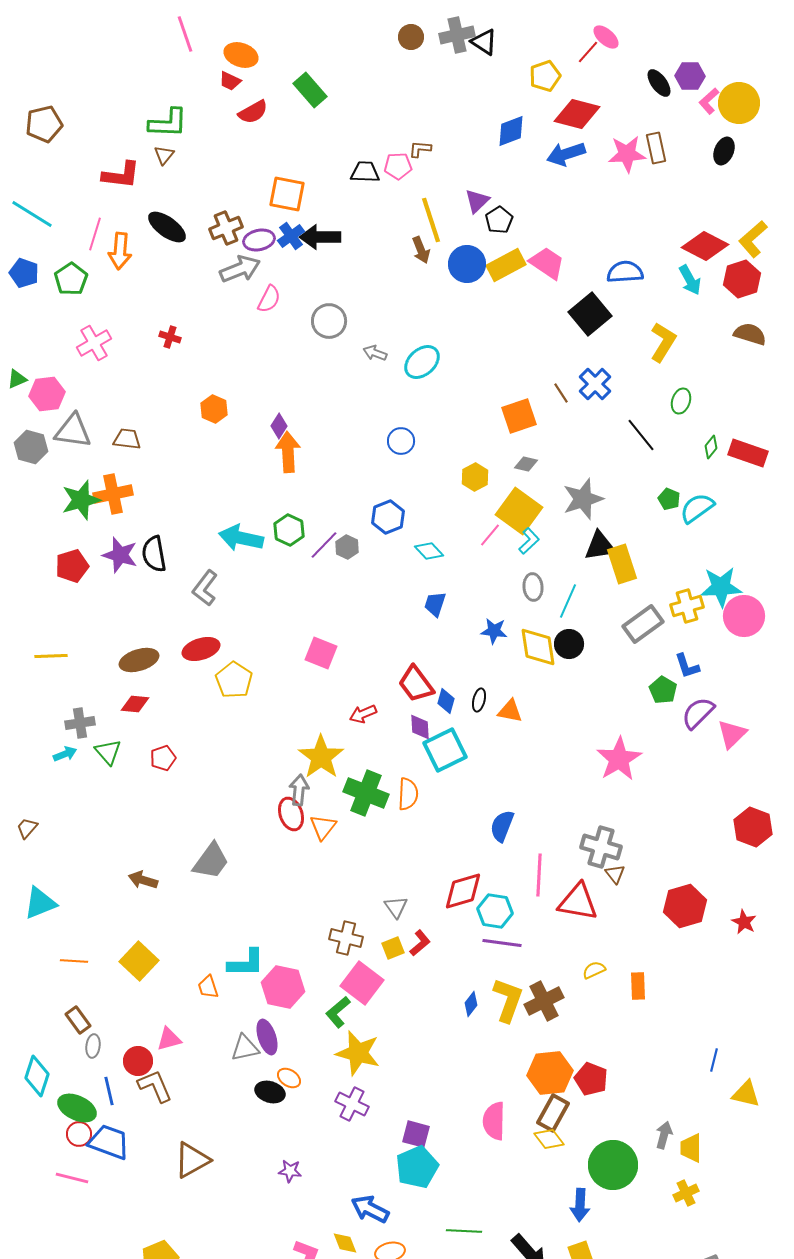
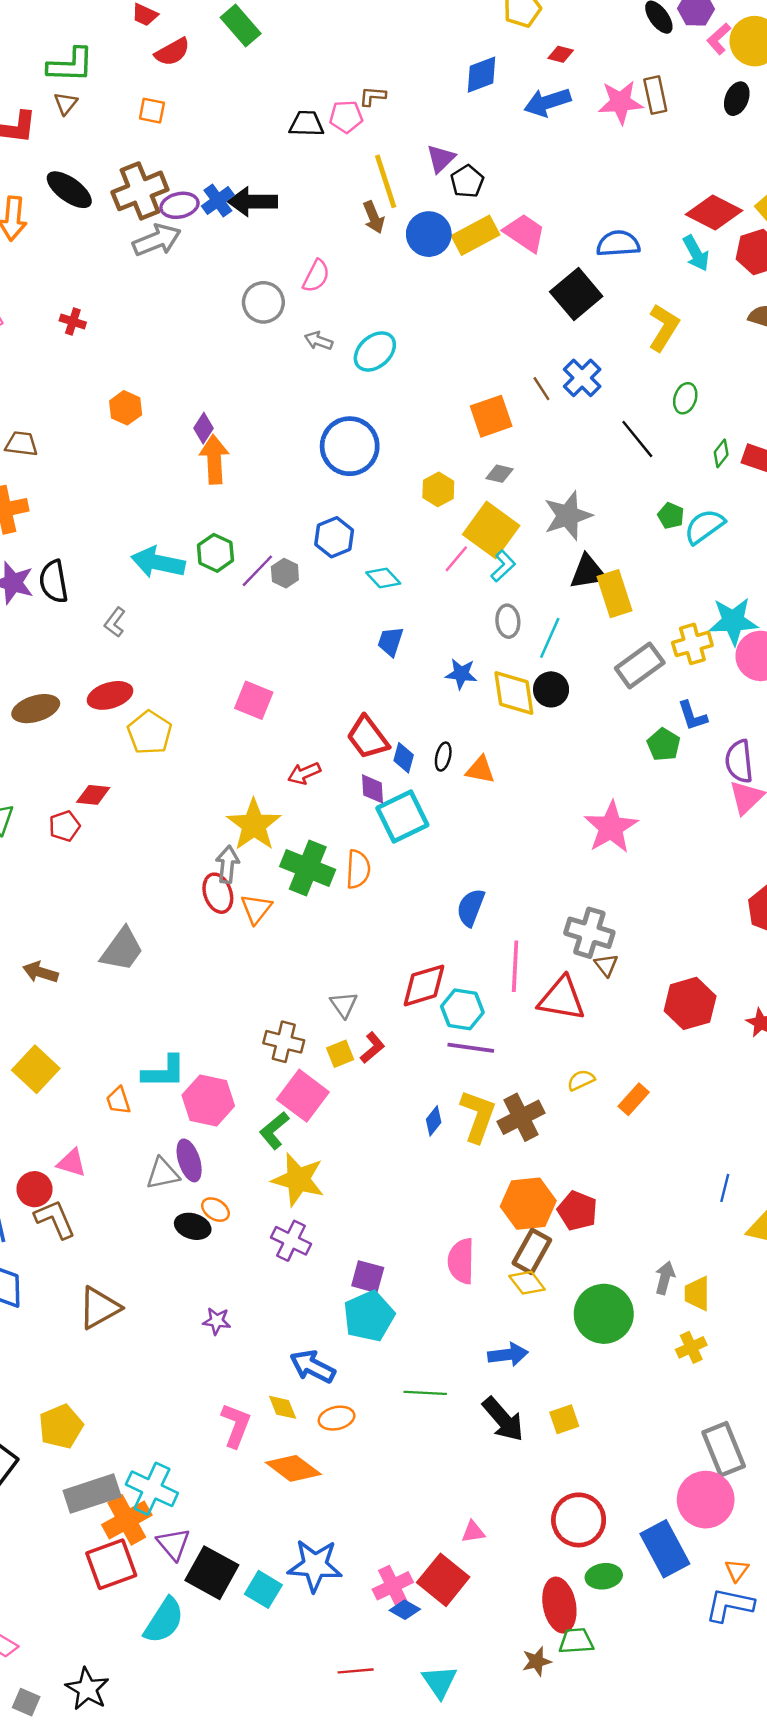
red diamond: (577, 114) -> (561, 54), size x0.5
orange square: (287, 194) -> (152, 111), moved, size x0.6
brown cross: (226, 228) -> (140, 191), size x1.4
pink semicircle: (269, 299) -> (316, 276), moved
blue circle: (401, 441) -> (350, 446), size x1.8
gray L-shape: (205, 588) -> (115, 622), size x0.7
red diamond: (135, 704) -> (93, 795), moved
purple semicircle: (698, 713) -> (739, 761), moved, turned -51
orange rectangle: (638, 986) -> (634, 1099), turned 44
pink triangle: (169, 1039) -> (72, 1163), turned 32
blue arrow: (580, 1205) -> (508, 1355), moved, turned -100

